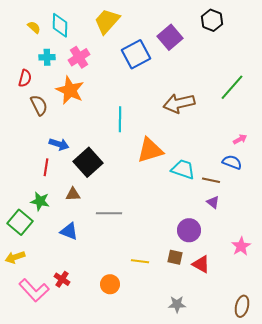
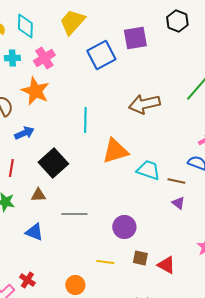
purple square: (170, 37) -> (135, 38), turned 30
blue arrow: (59, 144) -> (24, 133), moved, turned -42
purple circle: (189, 230) -> (124, 227), moved

